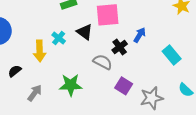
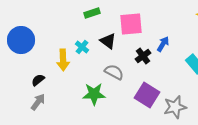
gray semicircle: (103, 62) -> (114, 72), moved
purple square: (124, 86) -> (147, 95), size x1.4
gray arrow: (35, 93) -> (38, 102), moved

